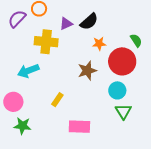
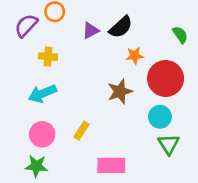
green semicircle: (136, 40) -> (180, 35), moved
yellow cross: (46, 42) -> (48, 57), moved, size x0.6
pink circle: (13, 102) -> (42, 134), moved

